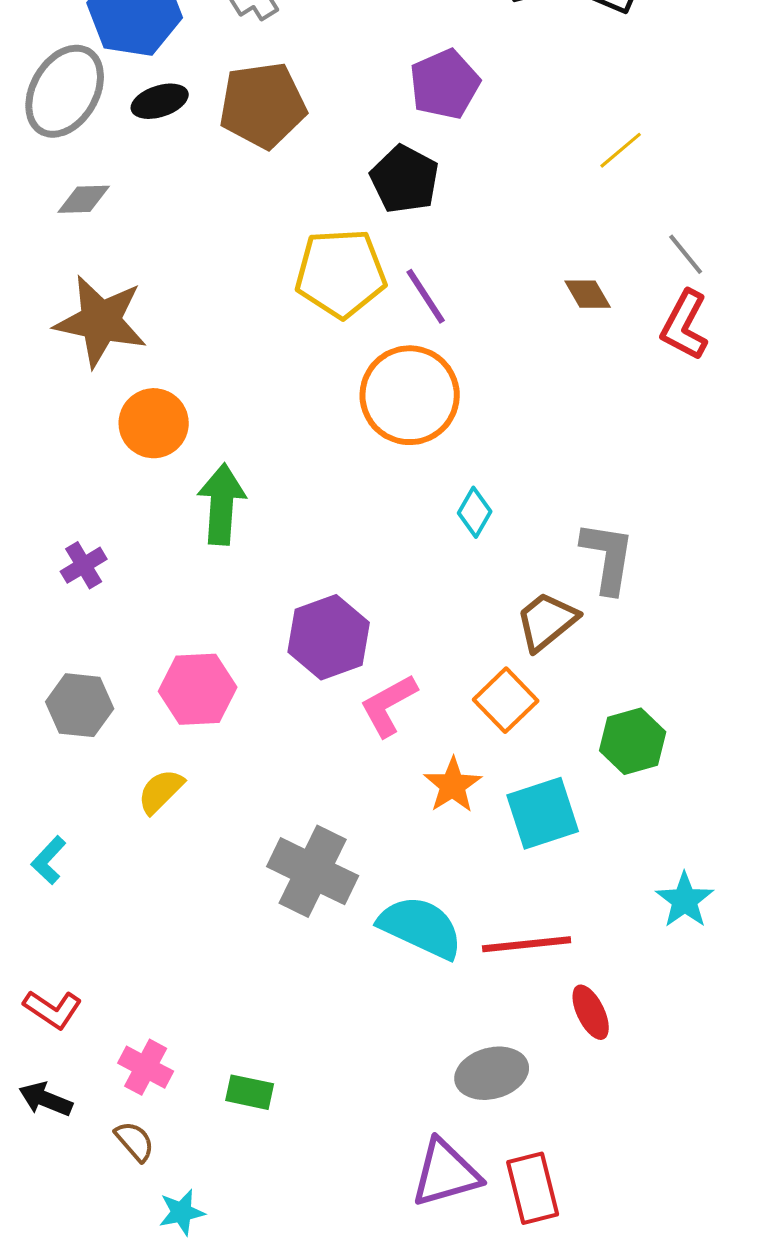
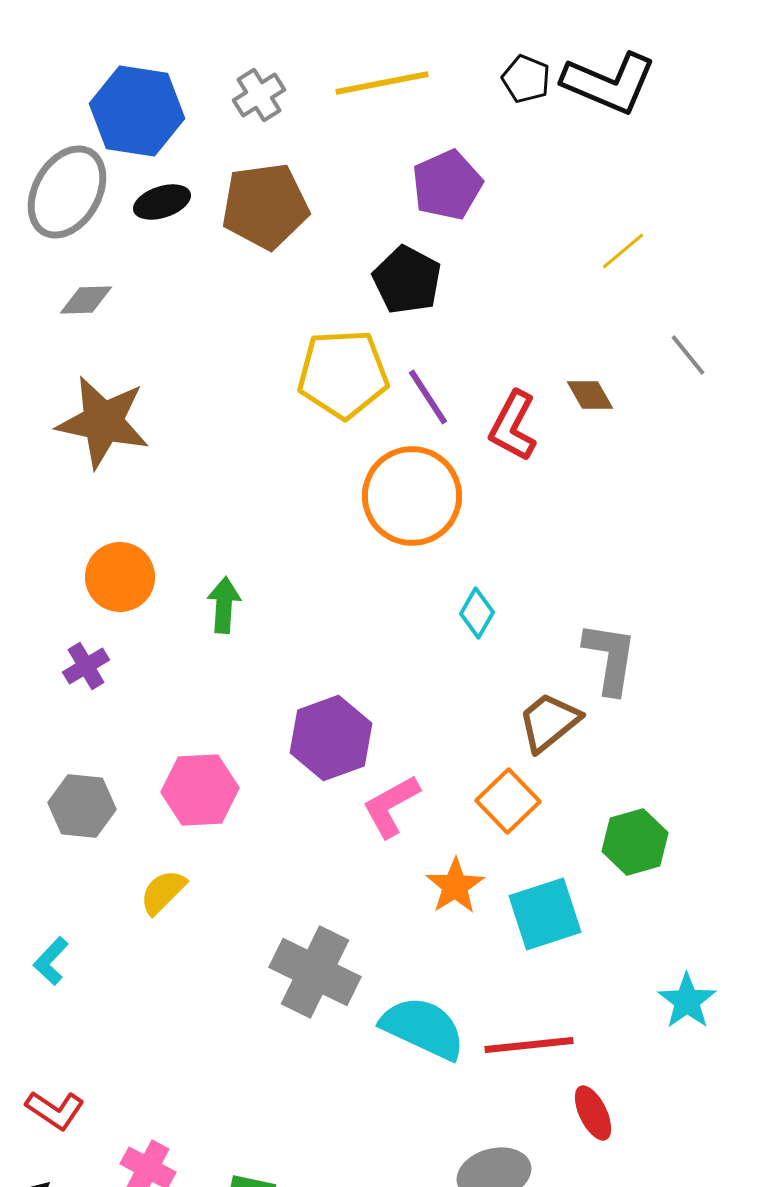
red L-shape: (685, 325) -> (513, 426), moved
orange circle: (154, 423) -> (120, 577), moved
green arrow: (222, 504) -> (224, 605), size x0.7

